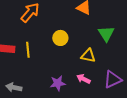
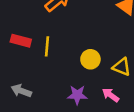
yellow circle: (60, 38) -> (90, 59), moved

